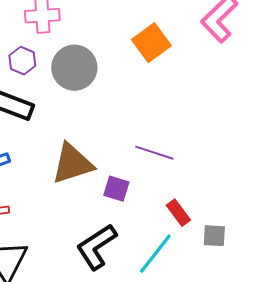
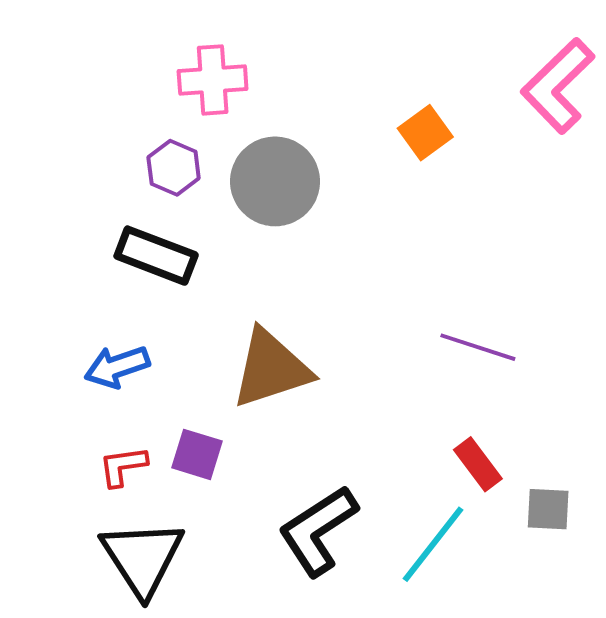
orange square: (151, 43) -> (425, 133), size x0.7
purple line: (154, 153) -> (478, 347), moved
purple square: (116, 189) -> (197, 454), moved

